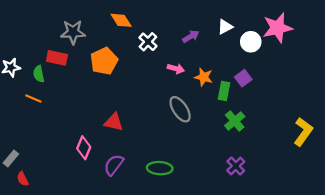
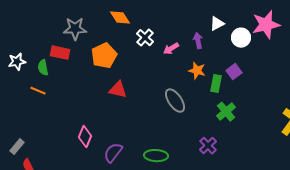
purple arrow: (191, 36) -> (198, 41), moved, turned -70
pink arrow: (176, 69) -> (171, 49), moved, turned 133
red triangle: (114, 122) -> (118, 90), moved
purple cross: (236, 166) -> (208, 146), moved

